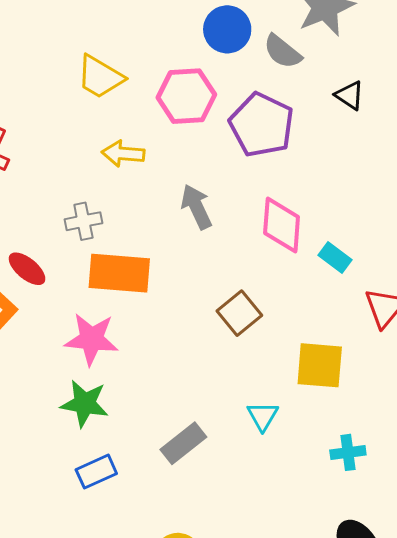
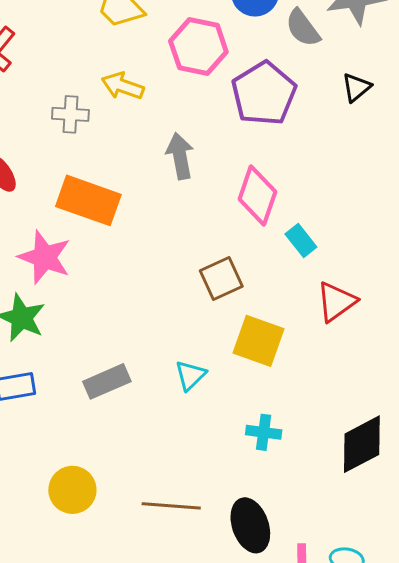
black triangle: (350, 95) -> (356, 87), turned 32
gray cross: (83, 221) -> (70, 114), moved
brown square: (239, 313) -> (221, 278), moved

